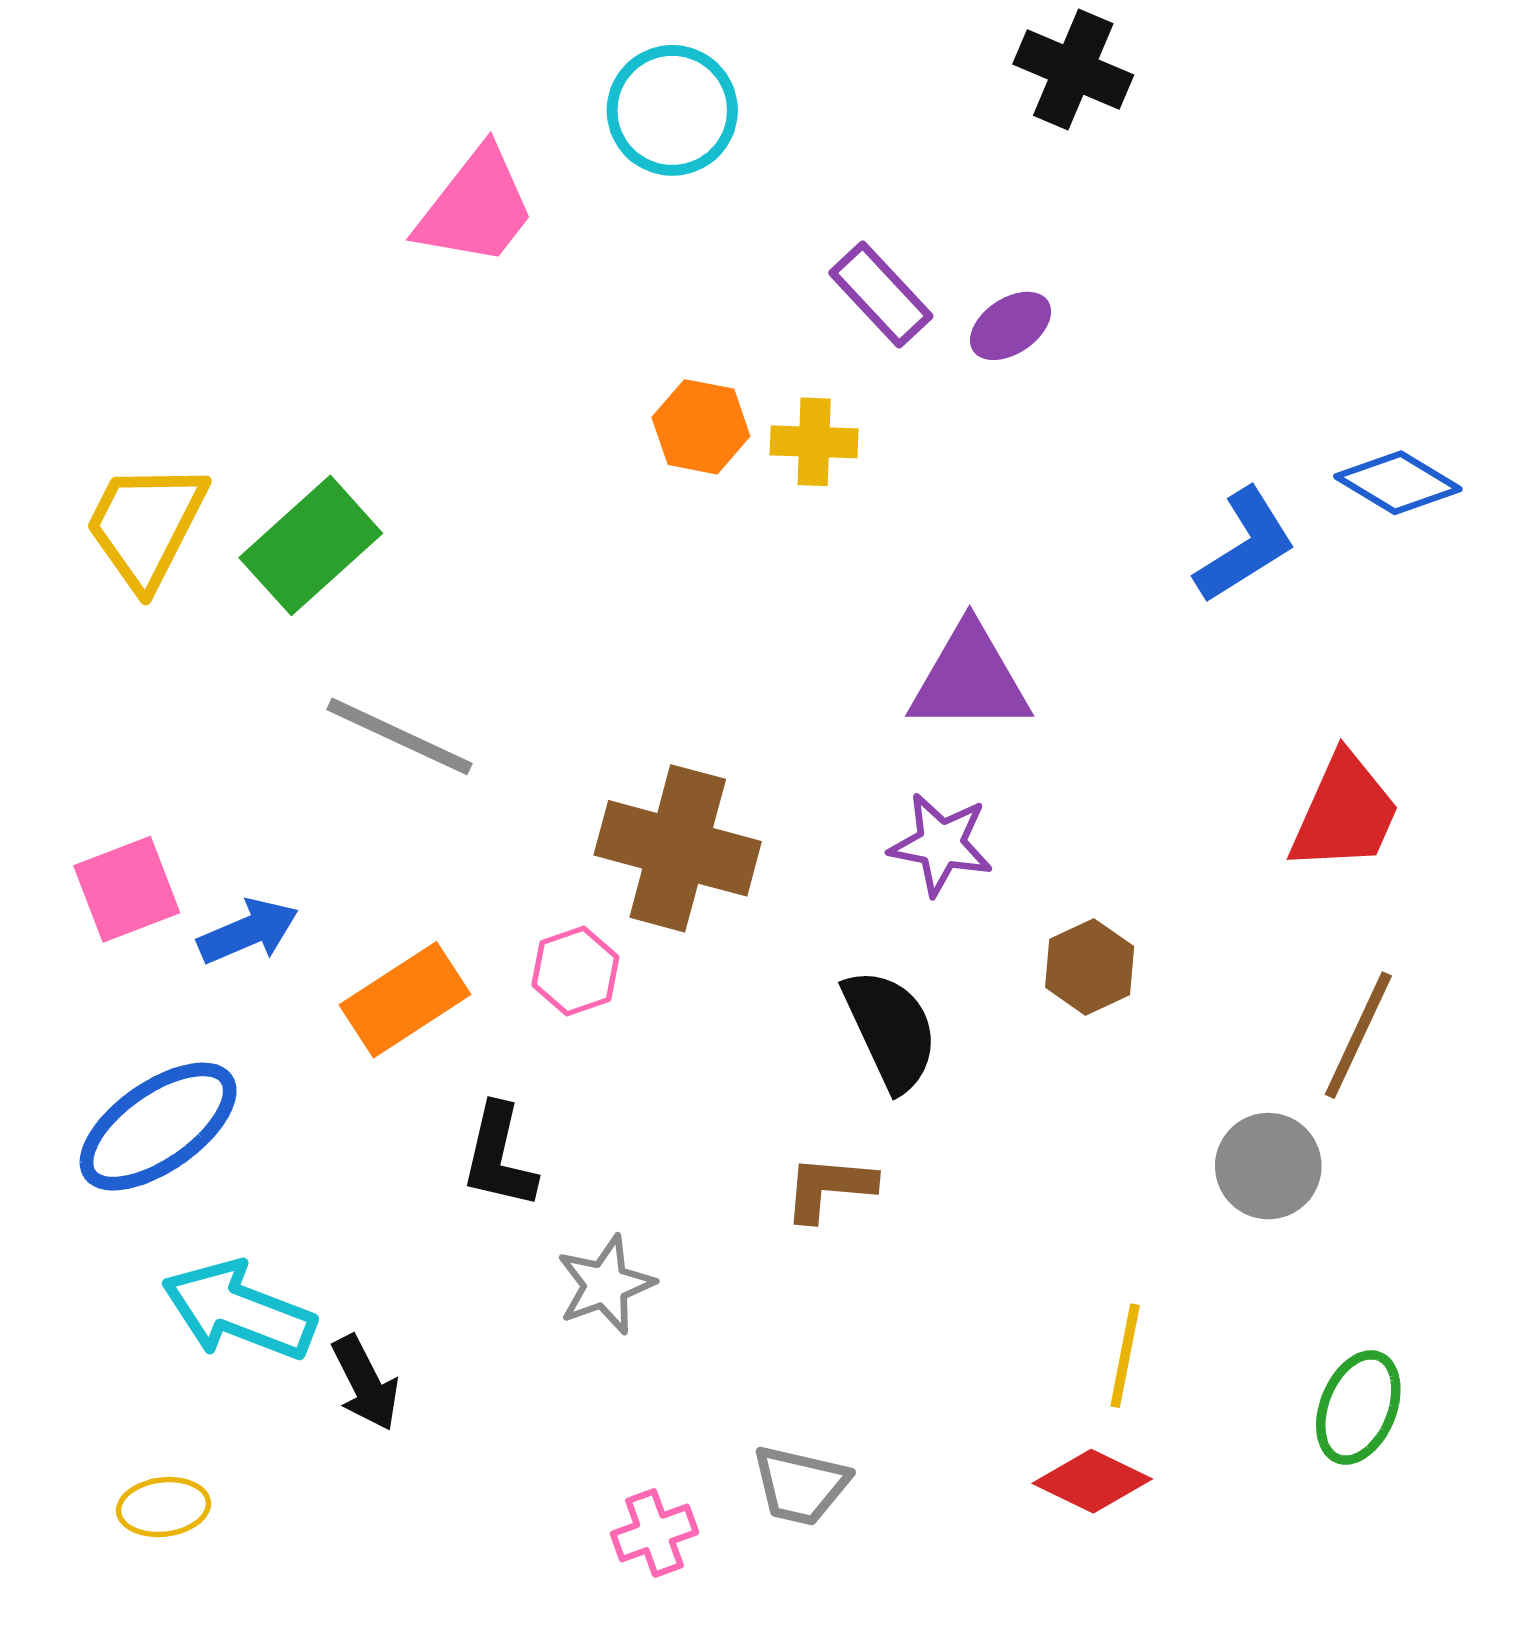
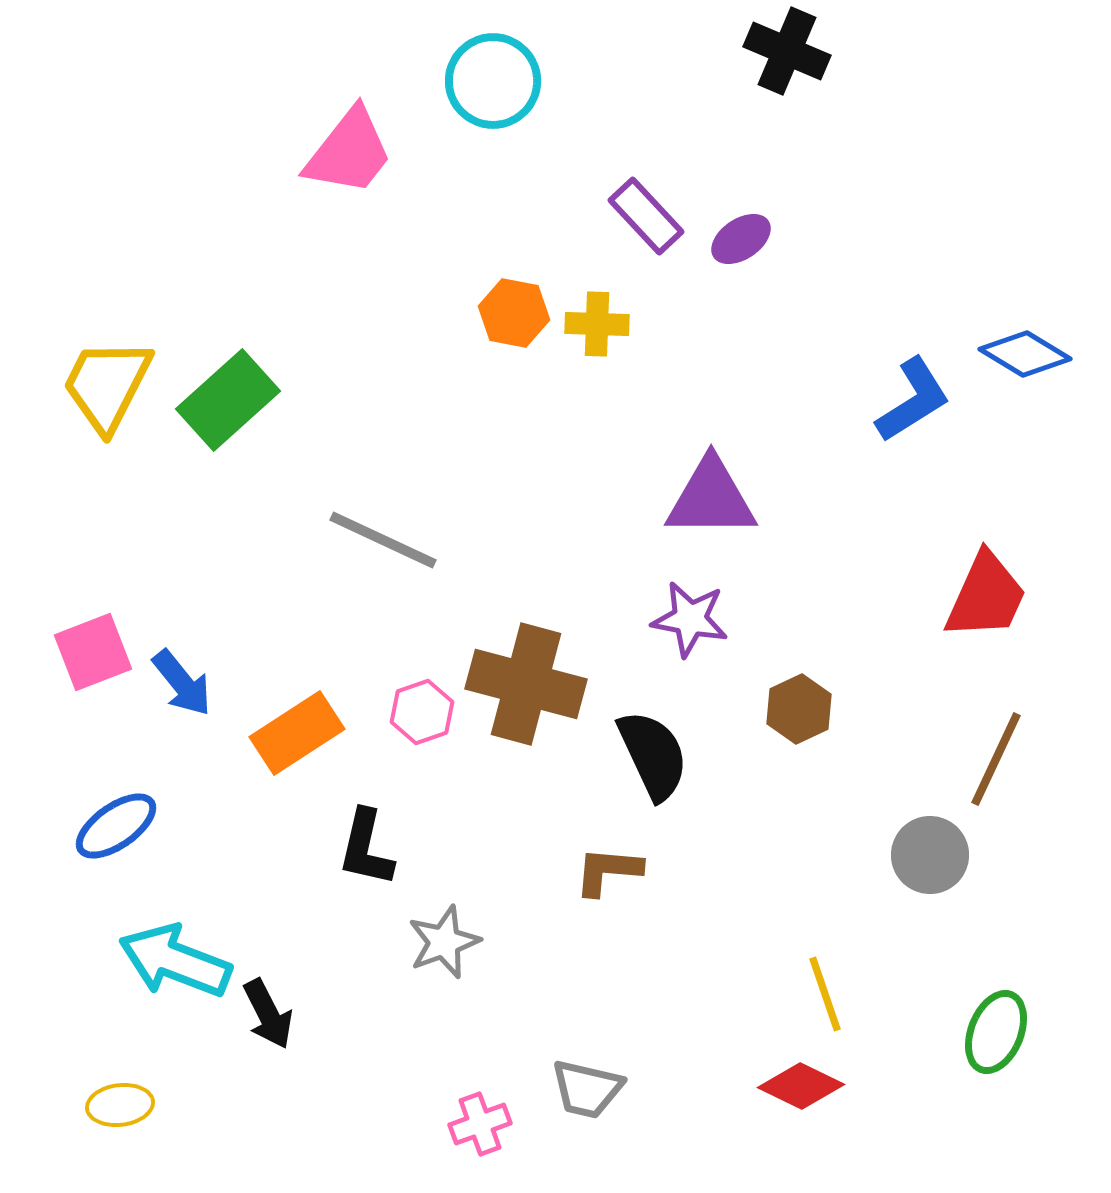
gray line: (399, 736) -> (383, 540), moved
brown cross: (678, 848) -> (526, 684), moved
blue arrow: (248, 931) -> (182, 683), turned 74
blue ellipse: (158, 1127) -> (116, 826), size x0.7
yellow line: (1125, 1356) -> (825, 994), turned -30

